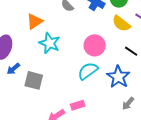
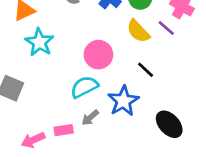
gray arrow: (128, 104) -> (90, 118), moved

